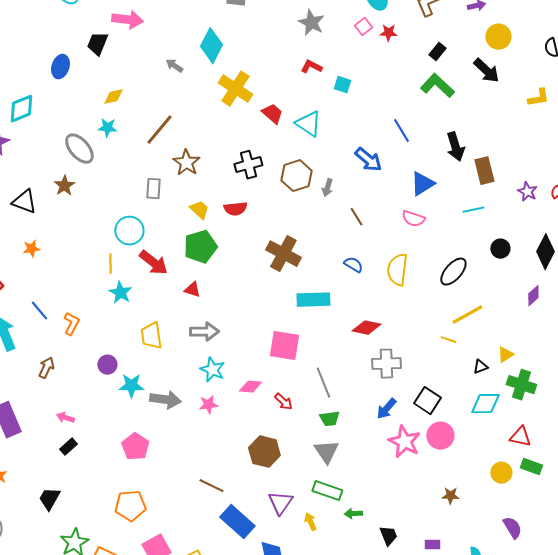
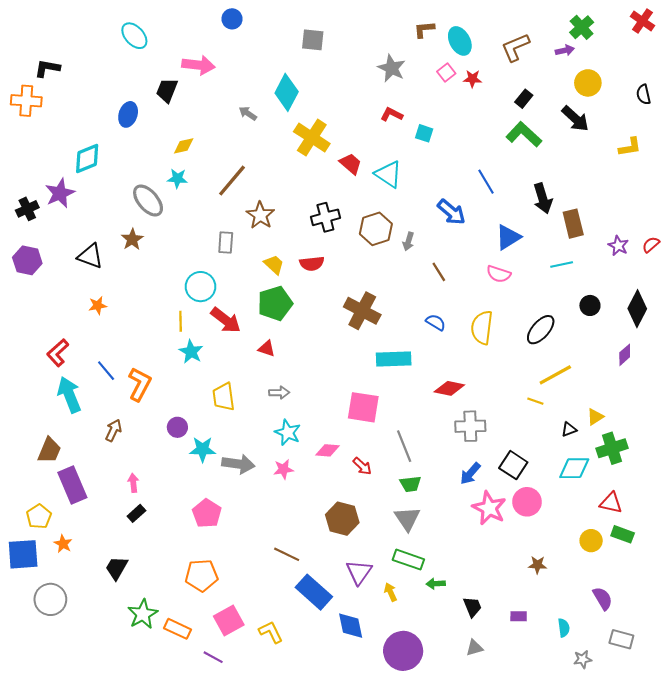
orange L-shape: (71, 324) -> (140, 384), size x1.4
gray arrow: (204, 332) -> (279, 393), size x0.7
green cross: (521, 385) -> (612, 448), turned -36
pink arrow: (65, 418) -> (133, 483), turned 66

